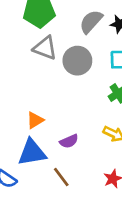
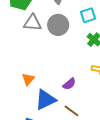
orange triangle: (35, 120) -> (28, 79), moved

